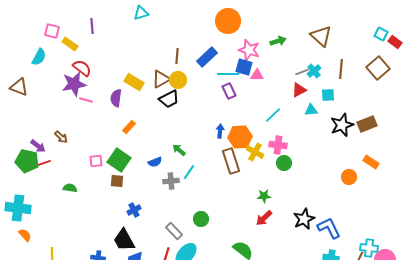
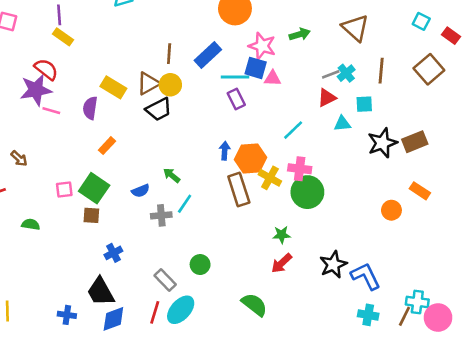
cyan square: (381, 34) -> (421, 21), moved
yellow rectangle: (70, 44) -> (63, 37), moved
green circle: (284, 163) -> (307, 192), size x1.6

